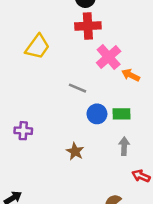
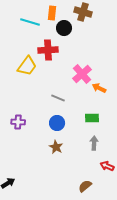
red cross: (88, 26) -> (48, 50), moved
blue circle: (97, 114) -> (57, 123), moved
purple cross: (23, 131) -> (18, 122), moved

